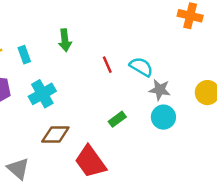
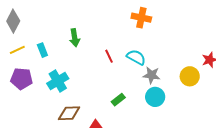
orange cross: (190, 16) -> (141, 18), moved

